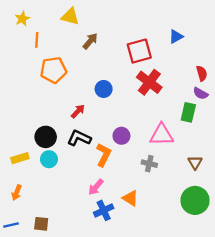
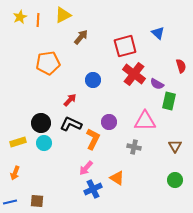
yellow triangle: (70, 17) -> (63, 15), turned -42
blue triangle: (176, 37) -> (158, 33), turned -48
orange line: (37, 40) -> (38, 20), moved
purple semicircle: (201, 93) -> (157, 84), moved
green circle: (195, 200) -> (175, 180), size x0.6

